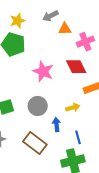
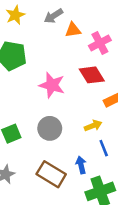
yellow star: (17, 21) -> (15, 15), moved
blue arrow: (56, 125) -> (81, 165), moved
blue line: (78, 137) -> (104, 148), moved

